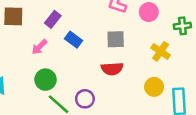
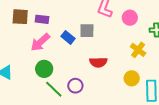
purple rectangle: (53, 19) -> (42, 19), moved, turned 56
gray square: (116, 39) -> (87, 31), moved
pink arrow: (39, 47) -> (40, 42), size x1.5

